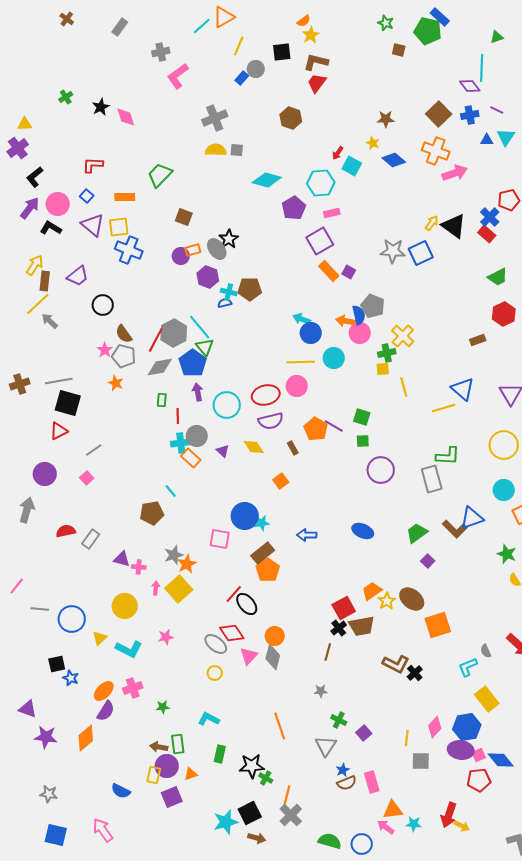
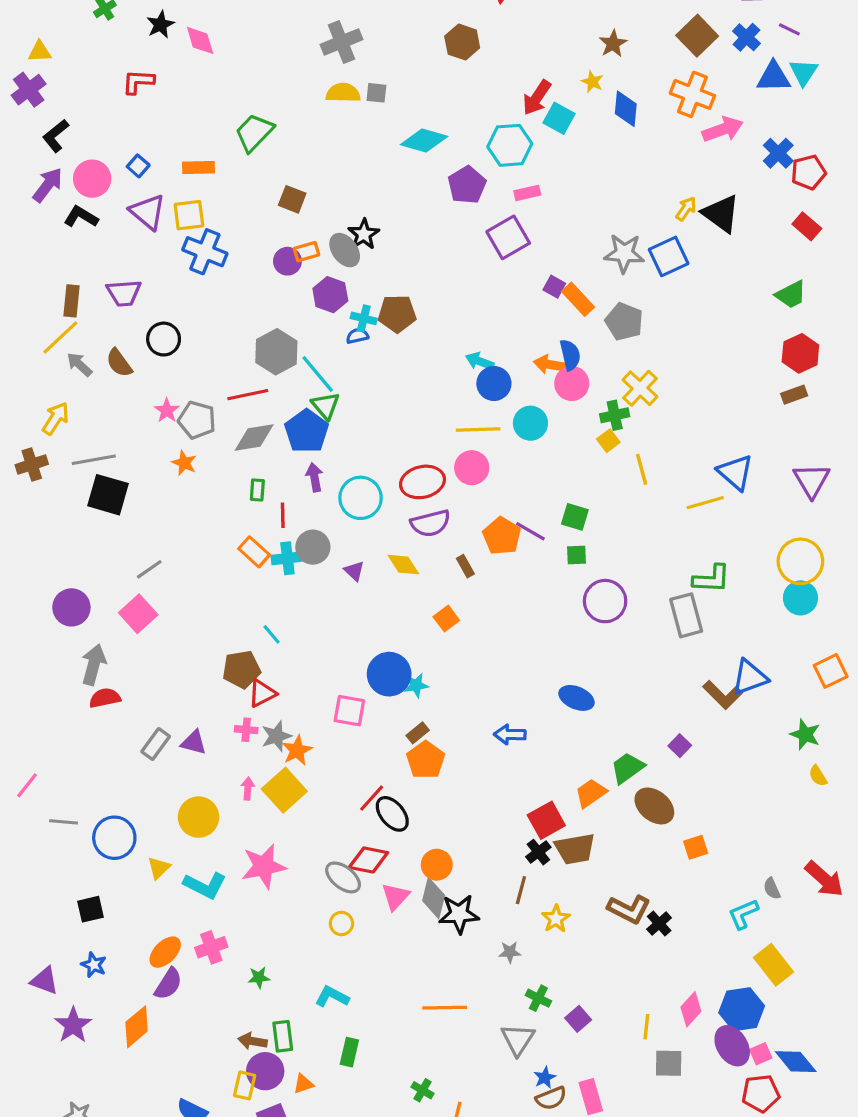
blue cross: (470, 115) -> (746, 37), turned -36
brown star: (386, 119) -> (613, 44), turned -30
blue triangle: (487, 140) -> (773, 77), size x1.6
red arrow: (338, 153) -> (537, 98), size x1.6
blue diamond: (394, 160) -> (626, 109), turned 55
red L-shape: (93, 165) -> (138, 82), moved
blue cross: (490, 217) -> (778, 153), moved
red rectangle: (487, 234) -> (807, 226), moved
yellow arrow: (35, 265) -> (56, 418), moved
orange rectangle: (329, 271) -> (578, 299), moved
purple trapezoid: (78, 276) -> (124, 293), turned 35
gray pentagon: (373, 306) -> (624, 322), moved
gray hexagon: (174, 333) -> (276, 352), moved
brown semicircle: (124, 334) -> (119, 363), moved
red line: (156, 340) -> (248, 395), turned 50
brown rectangle: (478, 340) -> (794, 395), moved
yellow square: (383, 369) -> (608, 441), turned -32
red triangle: (59, 431) -> (262, 693), moved
orange rectangle: (191, 458) -> (254, 552), moved
pink square: (87, 478) -> (138, 614), size x1.6
cyan circle: (504, 490) -> (800, 598), moved
gray arrow: (27, 510) -> (94, 665), moved
green trapezoid: (417, 533) -> (627, 768), moved
blue arrow: (307, 535) -> (510, 734), moved
gray rectangle: (91, 539) -> (156, 744), moved
brown rectangle: (263, 553) -> (418, 733), size x0.6
pink cross: (139, 567) -> (246, 730), moved
yellow star: (387, 601) -> (556, 919), moved
orange square: (438, 625) -> (696, 847), size x0.6
red diamond: (232, 633) -> (368, 860), turned -45
pink star: (166, 637) -> (264, 866), size x1.8
blue star: (71, 678) -> (94, 965), moved
orange line: (280, 726) -> (445, 1008), turned -72
purple star: (46, 737) -> (73, 1025), turned 30
purple ellipse: (461, 750) -> (732, 1046), turned 50
black star: (252, 766) -> (459, 914), moved

